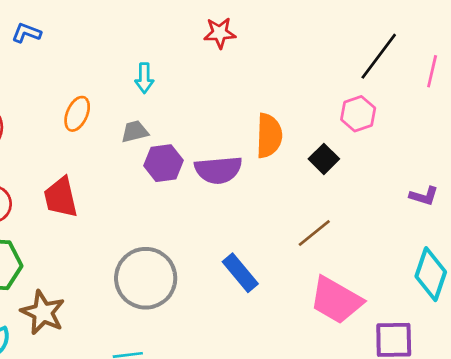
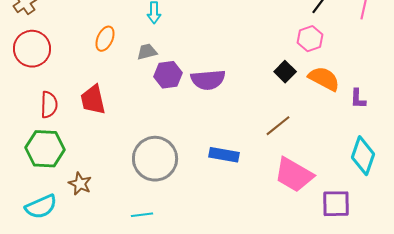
orange semicircle: (269, 136) -> (324, 79), moved, turned -64
purple L-shape: (424, 196) -> (358, 99), turned 75
blue rectangle: (240, 273) -> (224, 155), turned -40
brown star: (43, 312) -> (80, 184), size x0.7

